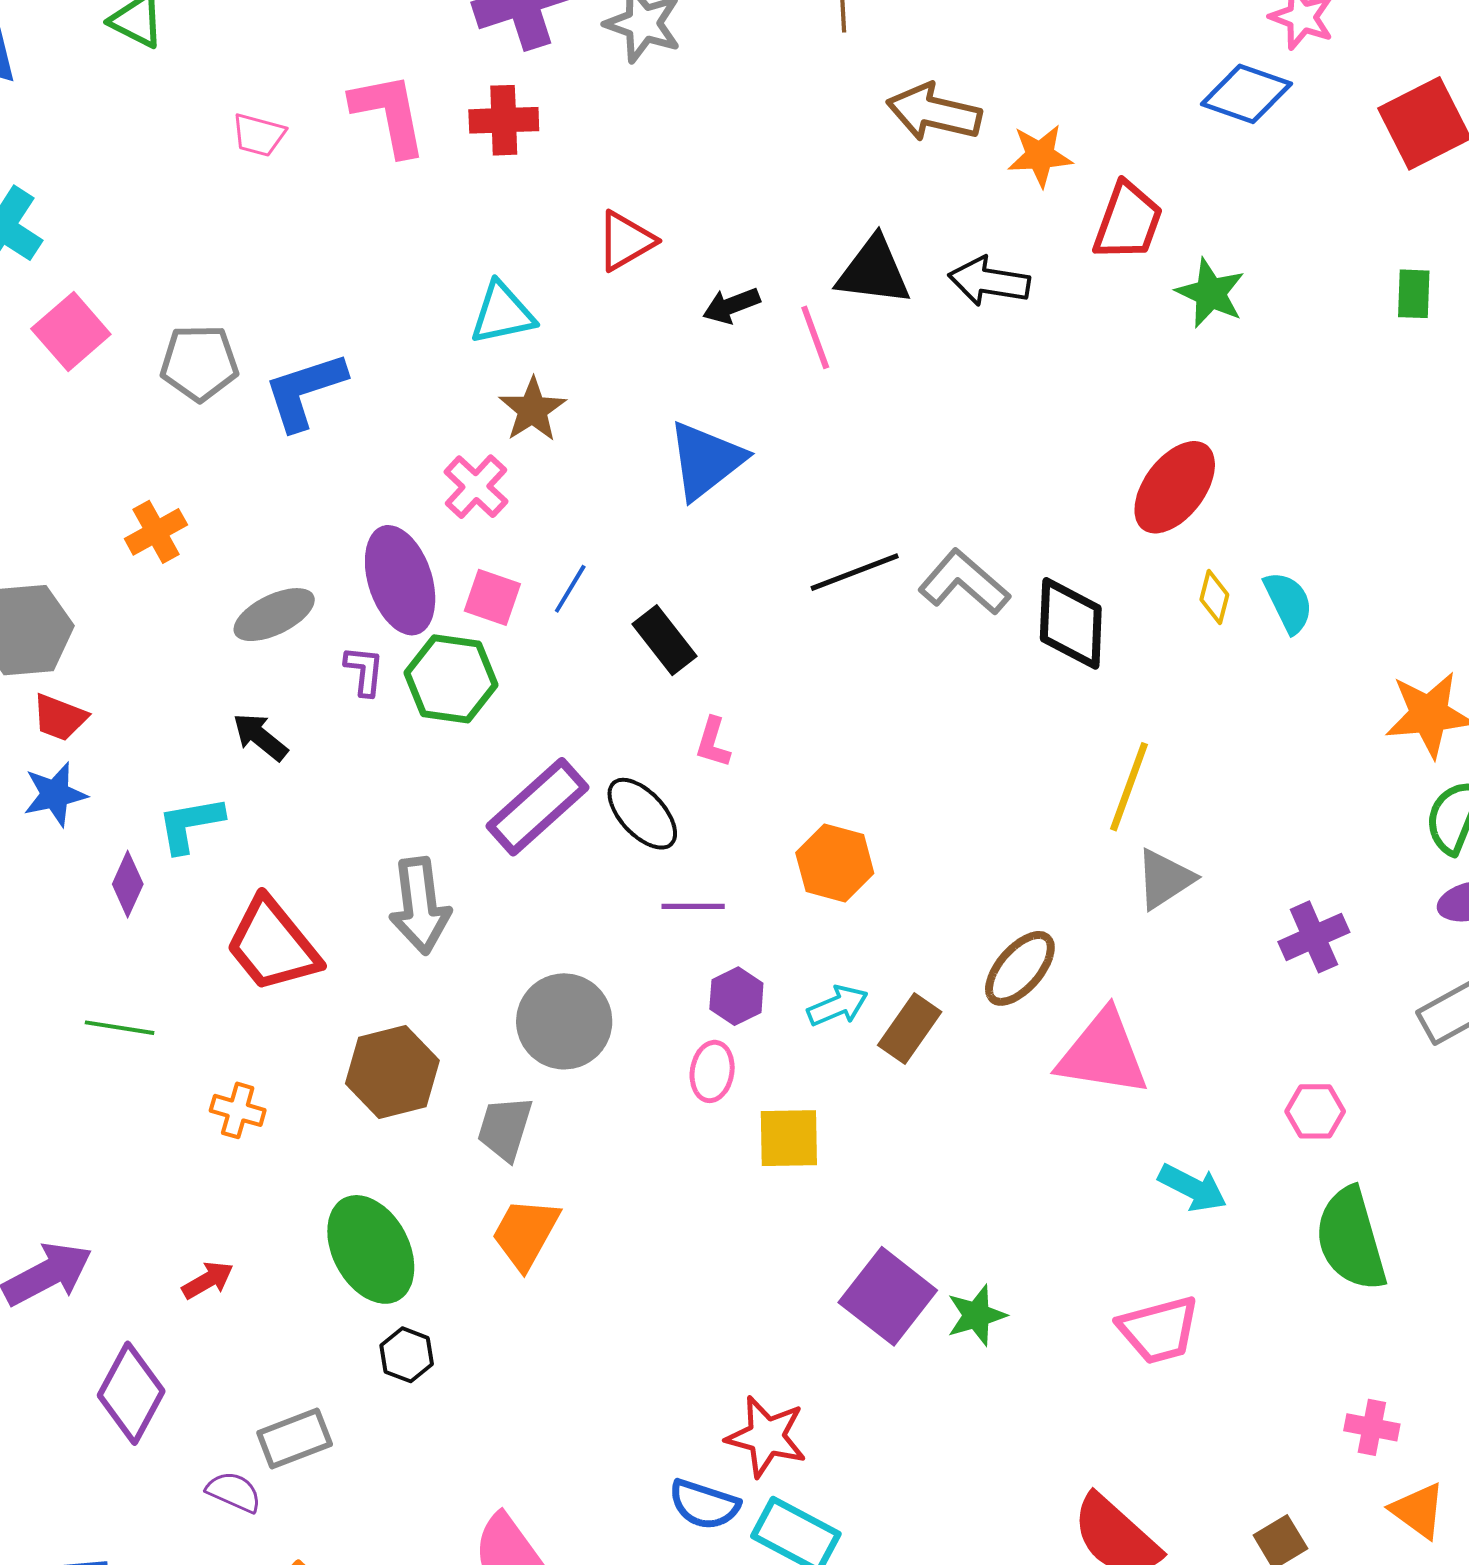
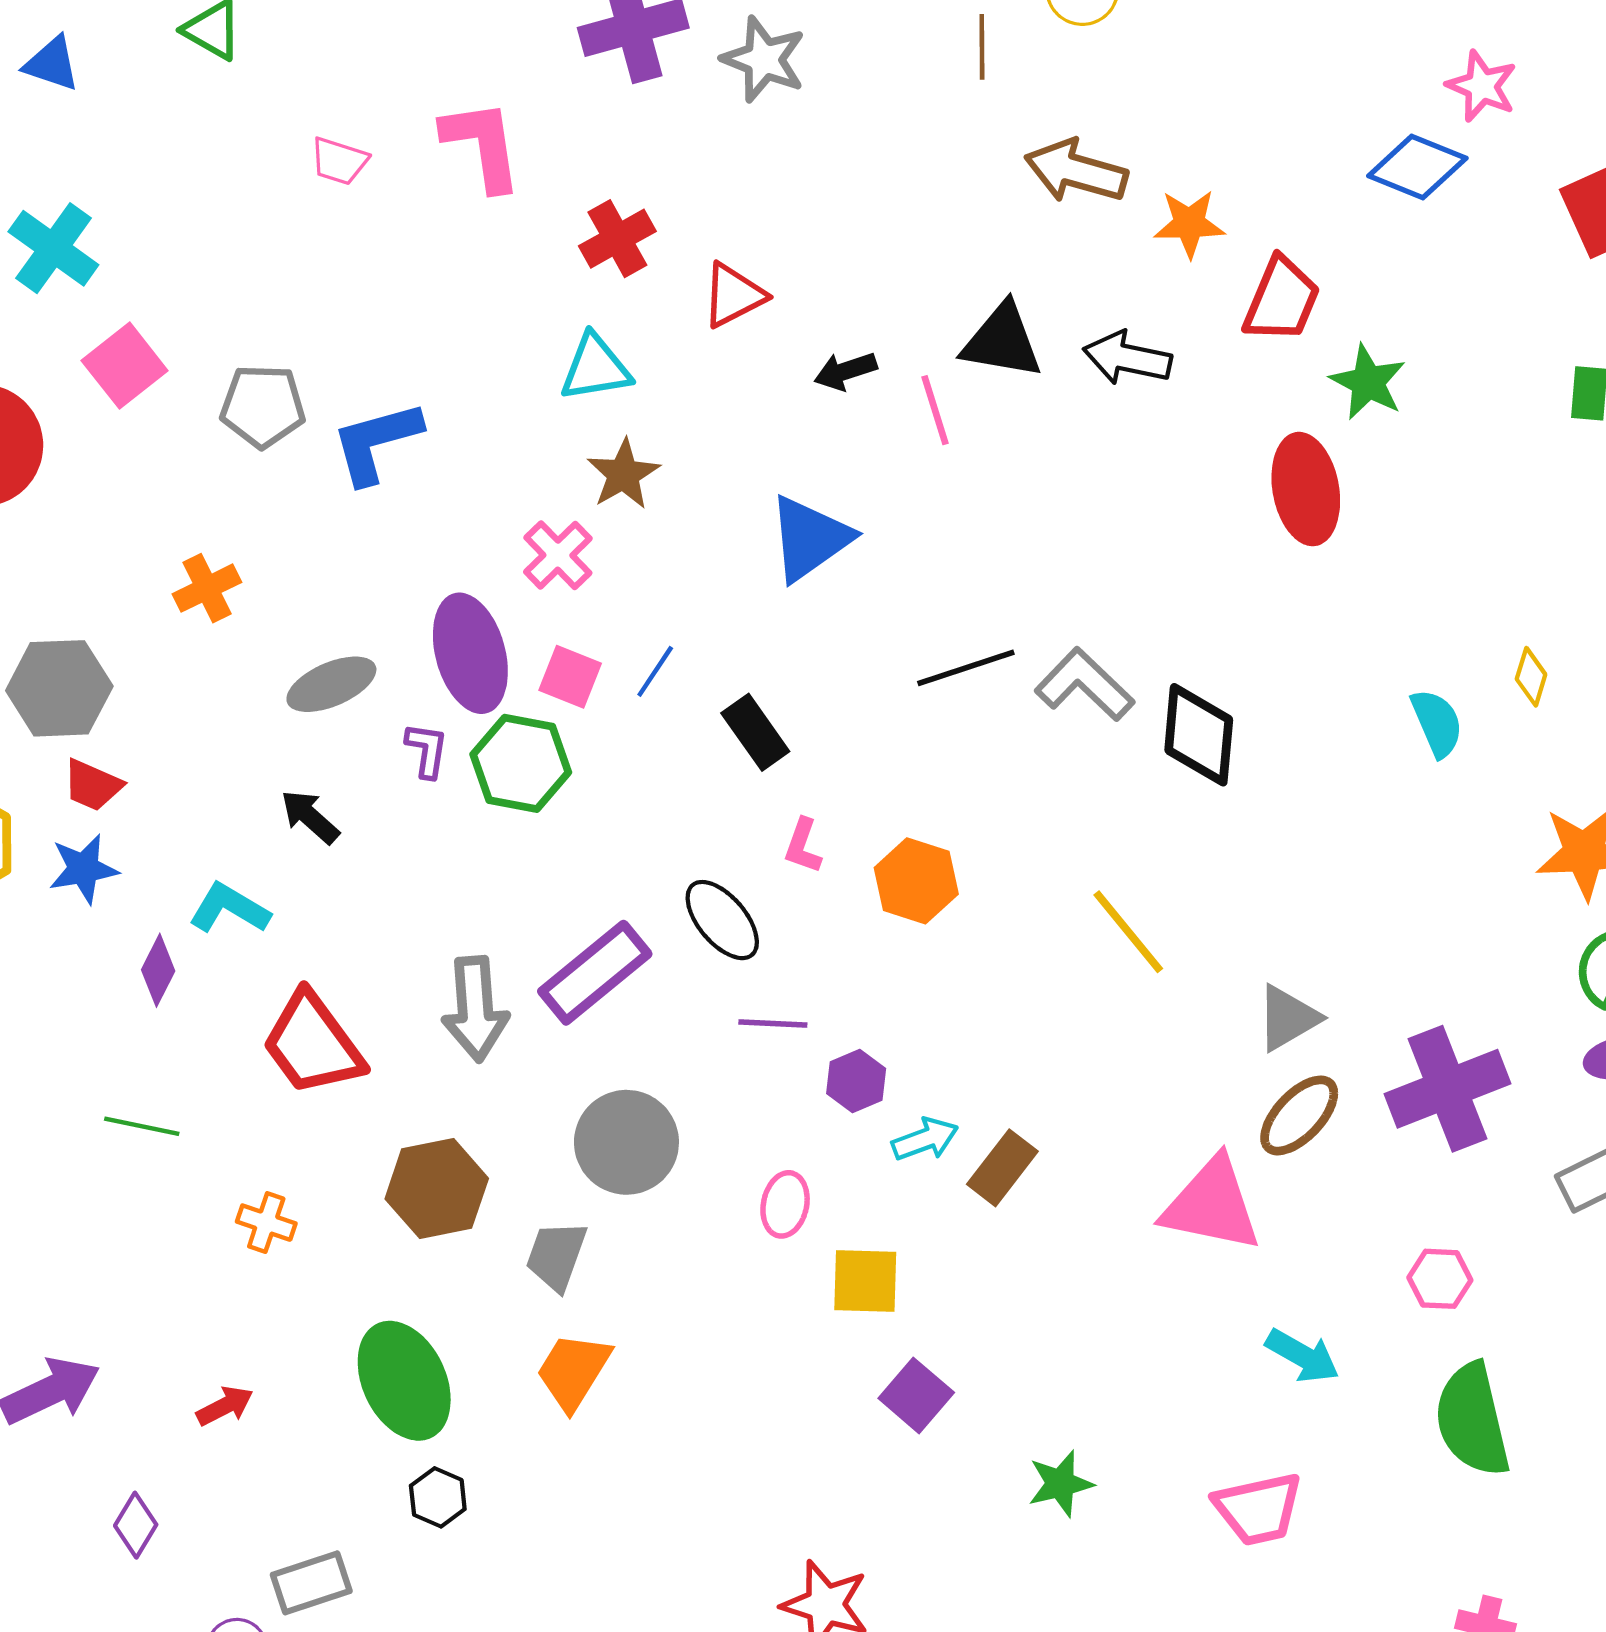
red cross: (504, 120) -> (617, 239), moved, turned -30
red ellipse: (1175, 487) -> (1306, 489), moved, turned -50
yellow diamond: (1214, 597) -> (1531, 677), moved
yellow line: (1129, 787) -> (1128, 932), moved, turned -62
purple rectangle: (538, 807) -> (595, 973), moved
cyan L-shape: (190, 824) -> (229, 908), turned 38
orange hexagon: (835, 863) -> (916, 881), moved
purple cross: (1314, 937) -> (1447, 1089), size x1.6
brown ellipse: (1020, 968) -> (1299, 1115), moved
purple hexagon: (736, 996) -> (856, 1081), moved
purple square: (888, 1296) -> (916, 1395), moved, size x0.7
purple diamond: (131, 1393) -> (136, 1525), size x0.6

